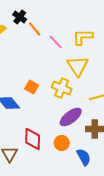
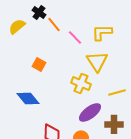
orange square: (32, 87) -> (39, 64), moved

